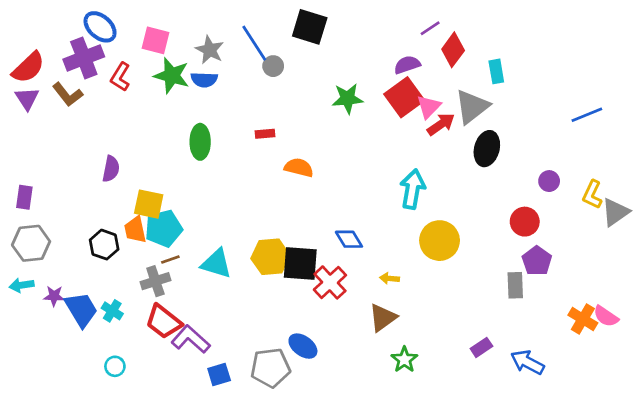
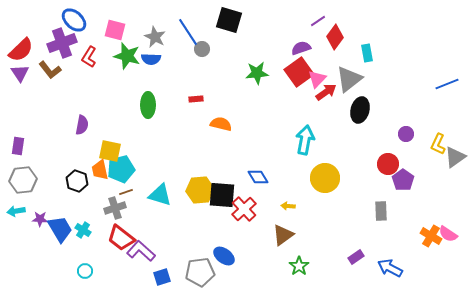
blue line: (587, 115) -> (447, 84), moved
purple pentagon: (537, 261) -> (403, 180), moved

